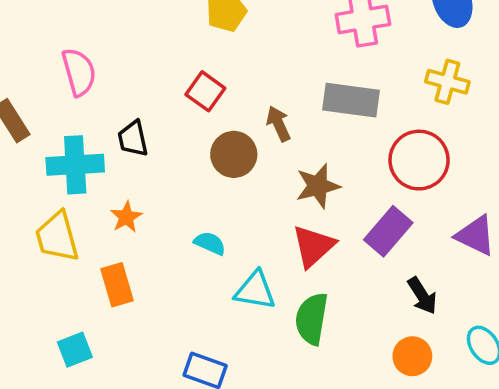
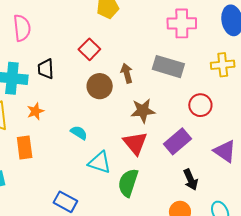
yellow cross: (447, 82) -> (223, 65), turned -30
red circle: (419, 160) -> (200, 105), size x0.7
red triangle: (313, 246) -> (135, 143), turned -36

